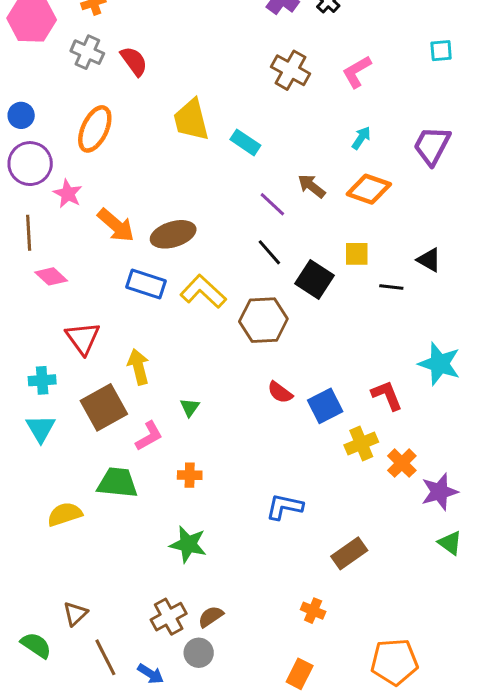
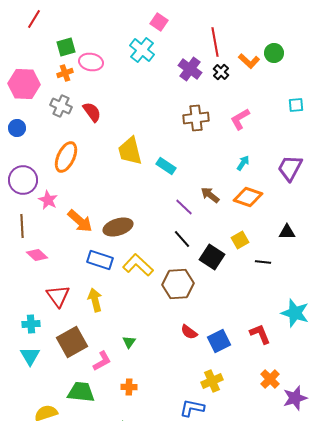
brown cross: (290, 70) -> (196, 118), turned -35
blue circle: (21, 115) -> (17, 128), moved
yellow square: (357, 254) -> (240, 240), turned -30
black triangle: (429, 260) -> (287, 232), moved, turned -30
yellow arrow: (138, 367) -> (95, 300), moved
yellow cross: (361, 444) -> (212, 381), moved

